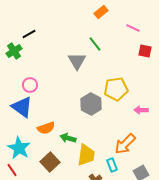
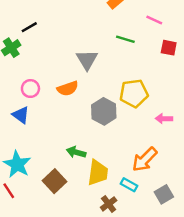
green line: (95, 44) -> (125, 39), moved, turned -35
blue triangle: (22, 107) -> (21, 115), size x0.7
orange semicircle: (46, 128) -> (68, 89), moved
cyan rectangle: (112, 165) -> (129, 185), turned -40

